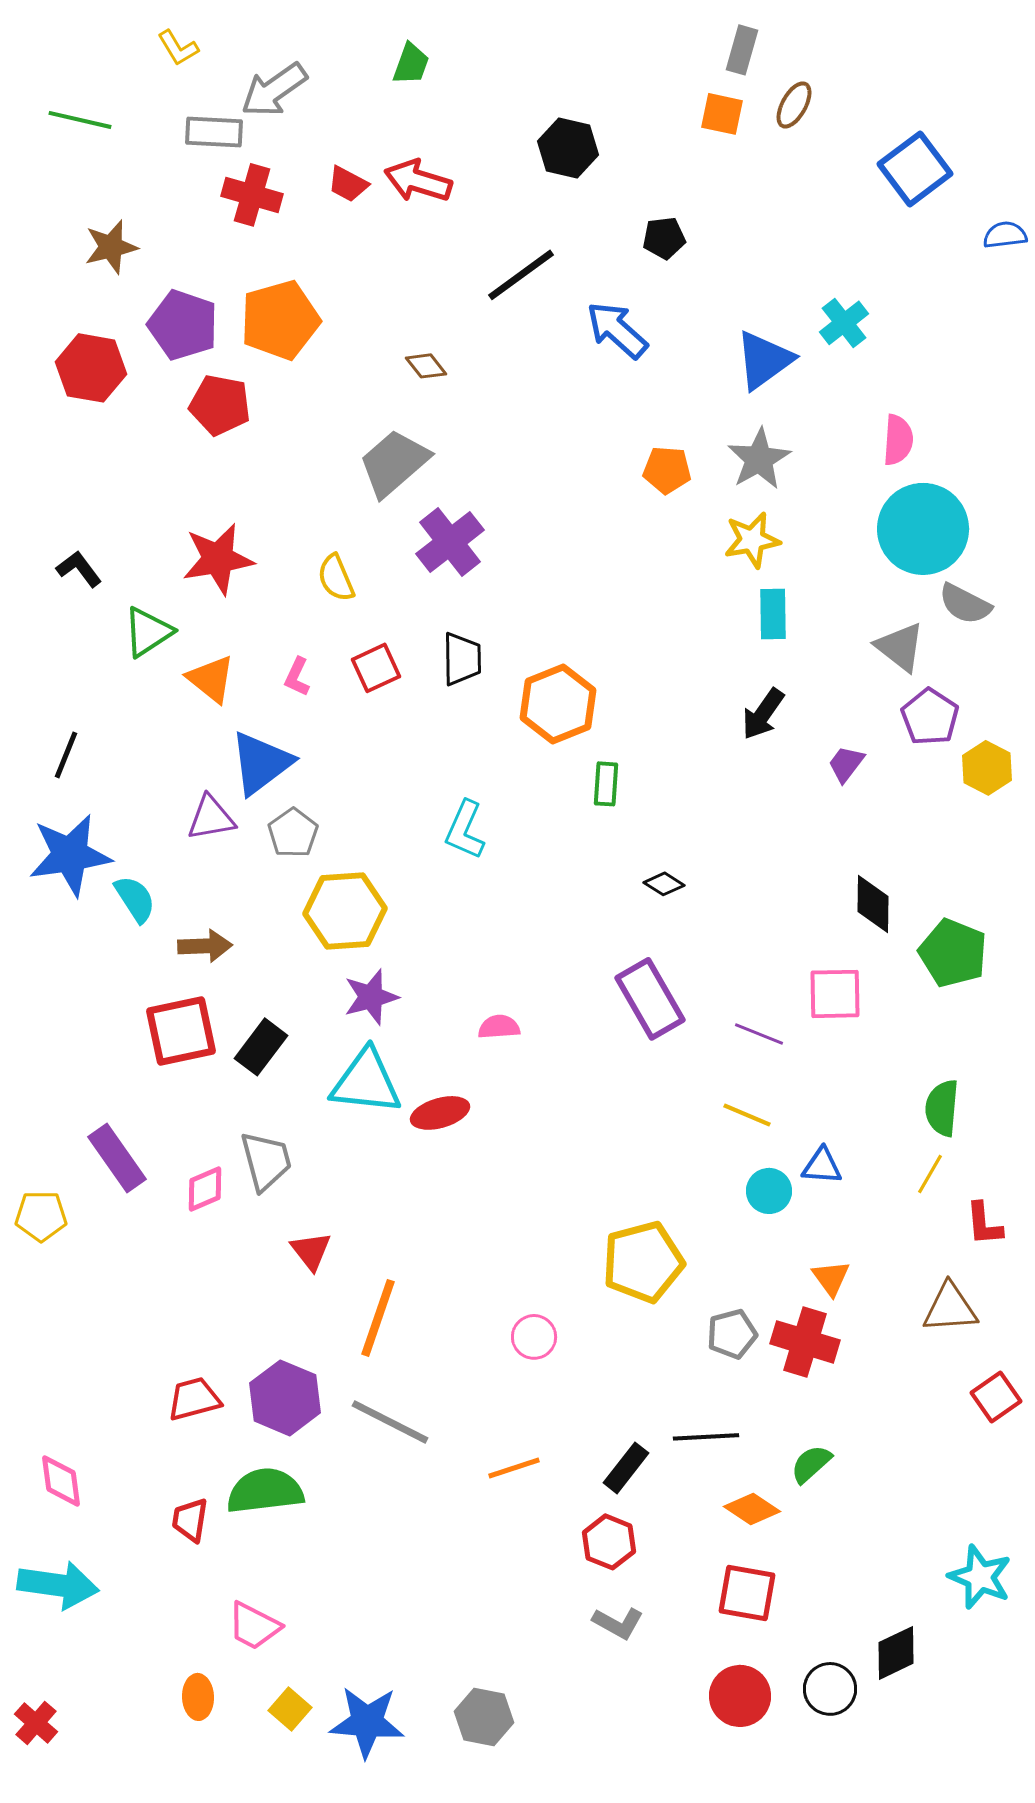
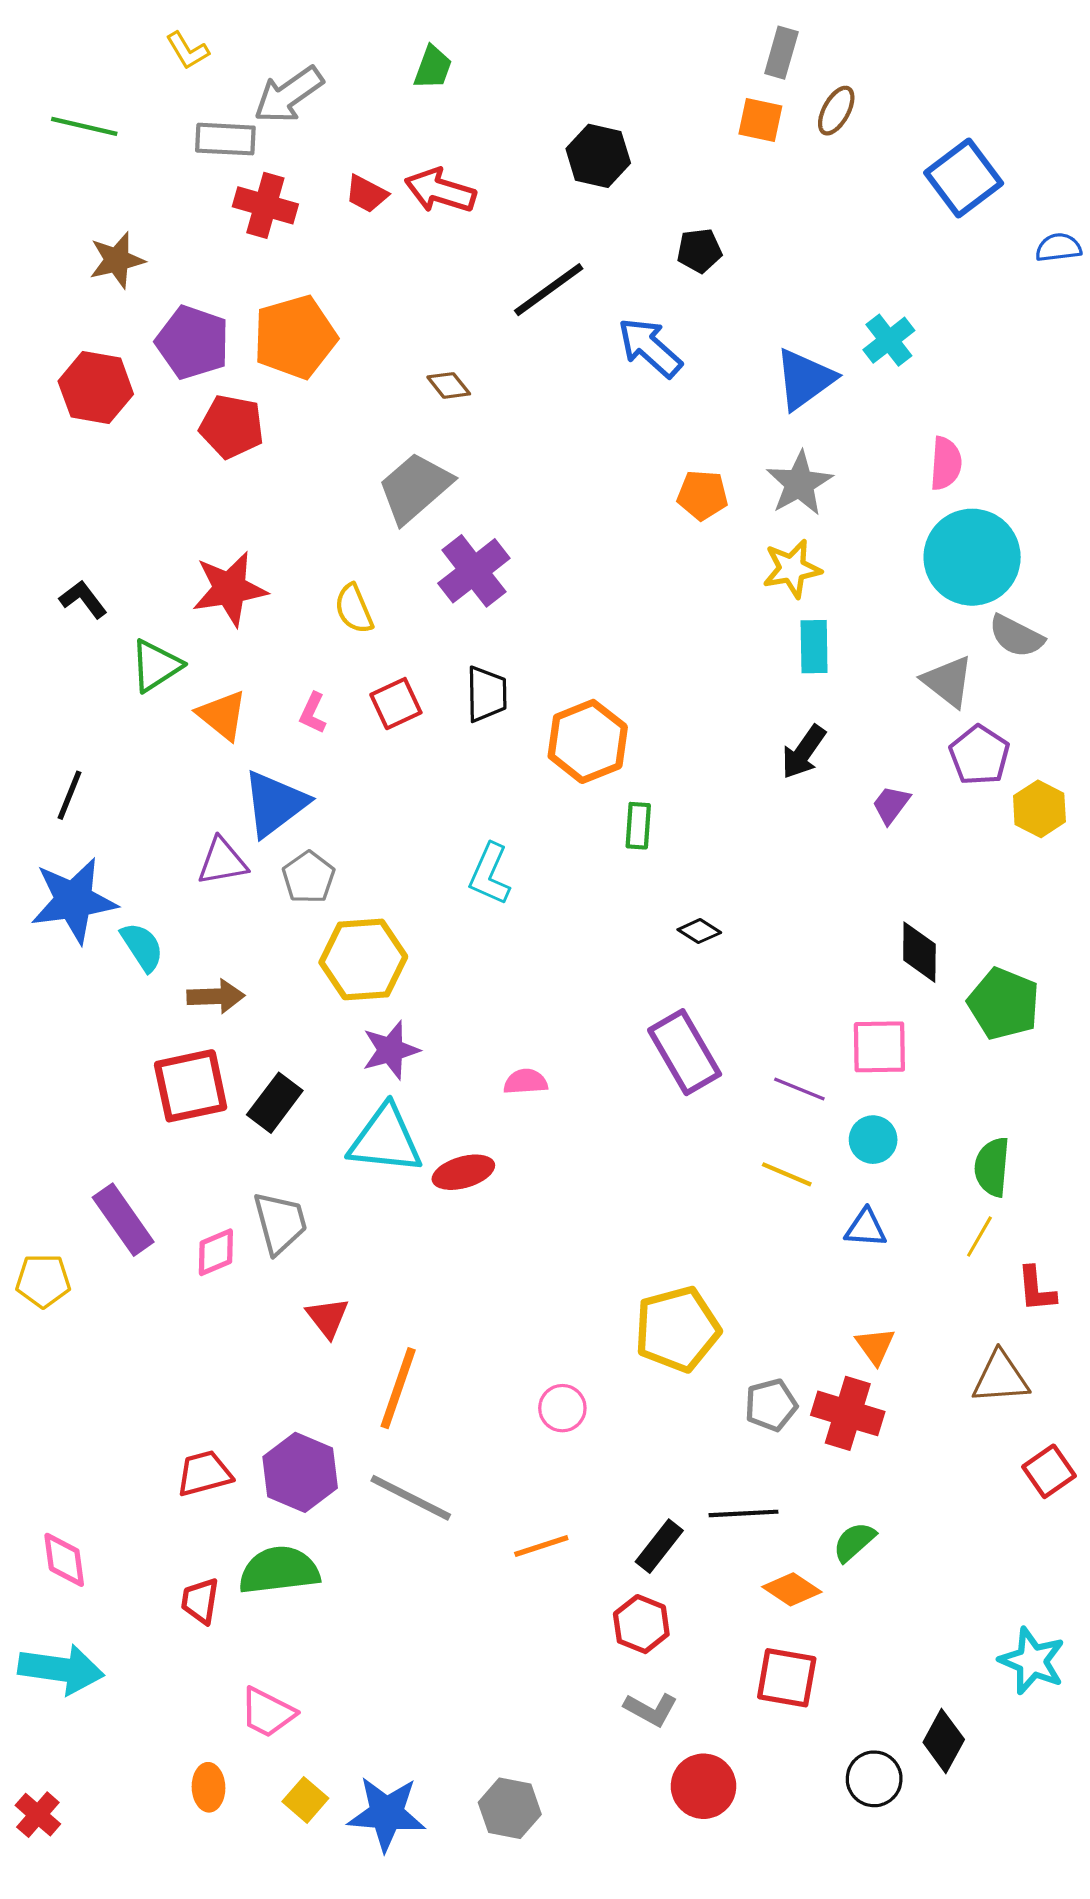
cyan circle: (769, 1191) -> (873, 1140), moved
black diamond: (896, 1653) -> (944, 1741), turned -36
red circle: (740, 1696) -> (704, 1786), moved

